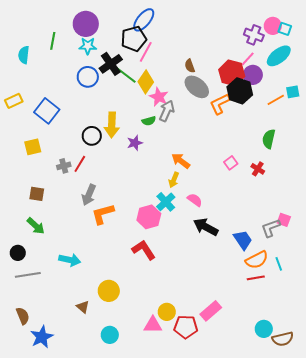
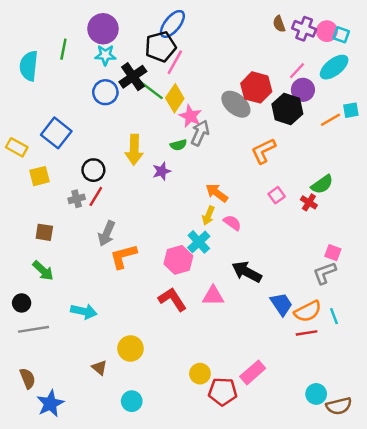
purple cross: (254, 35) -> (304, 29), moved
cyan semicircle: (24, 55) -> (29, 66), size x1.4
brown semicircle: (190, 66) -> (279, 24), moved
red hexagon: (232, 73) -> (256, 87), moved
yellow rectangle: (14, 101) -> (17, 147), moved, turned 54
orange L-shape: (220, 104) -> (263, 151), moved
black circle: (92, 136) -> (93, 170), moved
green semicircle: (269, 139) -> (322, 184), moved, turned -138
pink semicircle: (195, 200) -> (232, 223), moved
pink square: (284, 220) -> (333, 253), moved
blue trapezoid: (243, 240) -> (281, 304), moved
pink triangle: (153, 325) -> (213, 296), moved

